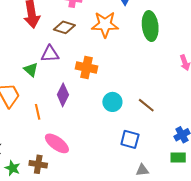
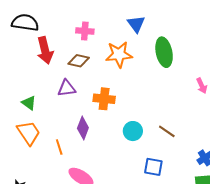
green triangle: (31, 70) -> (29, 103), moved

